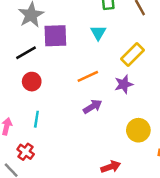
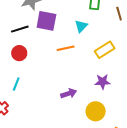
orange line: (88, 76) -> (66, 48), moved
purple star: (124, 84) -> (103, 82), moved
purple arrow: (93, 107) -> (69, 93), moved

